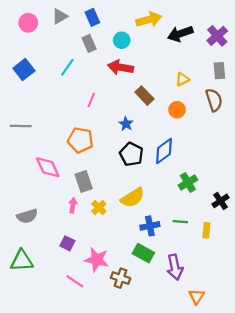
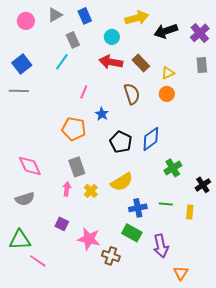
gray rectangle: (89, 43) -> (73, 40), moved
brown rectangle: (144, 96) -> (141, 63), moved
brown semicircle: (214, 100) -> (132, 94), moved
orange circle: (177, 110) -> (167, 94), moved
blue star: (126, 124) -> (102, 114), moved
gray line: (21, 126) -> (19, 91), moved
pink diamond: (48, 167) -> (30, 166), moved
pink line: (75, 281) -> (38, 261), moved

